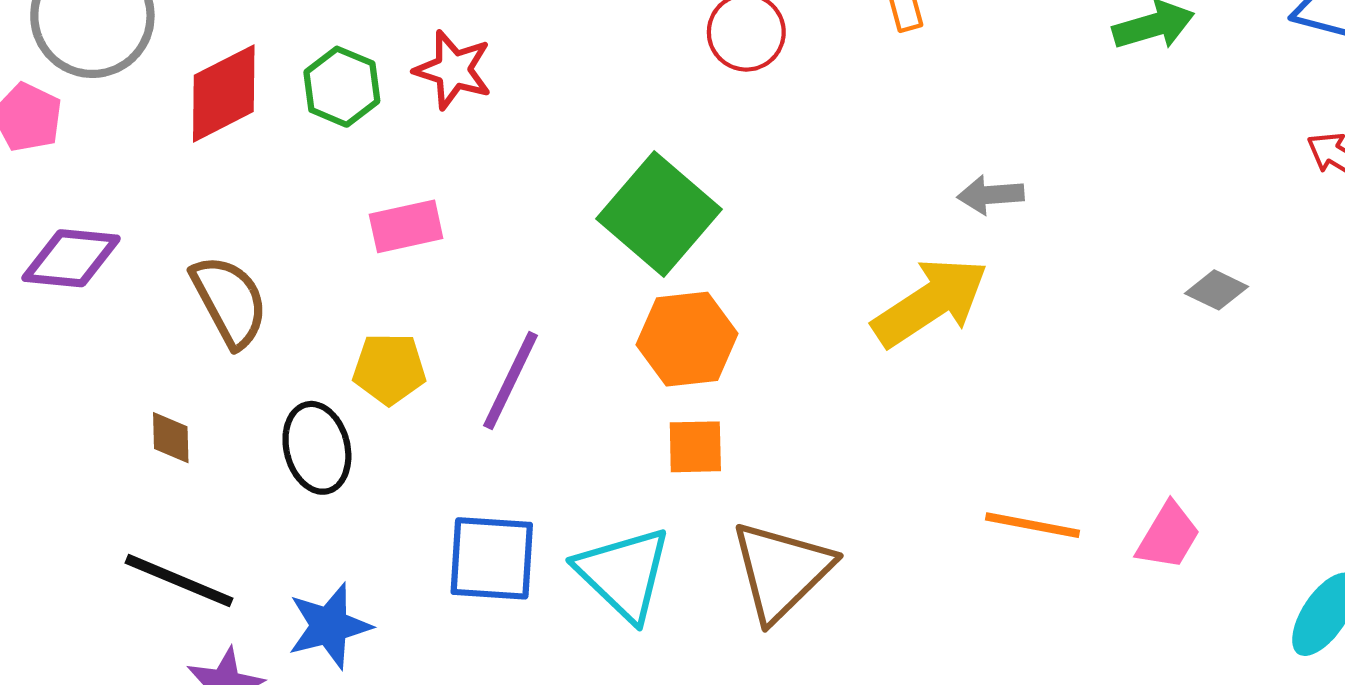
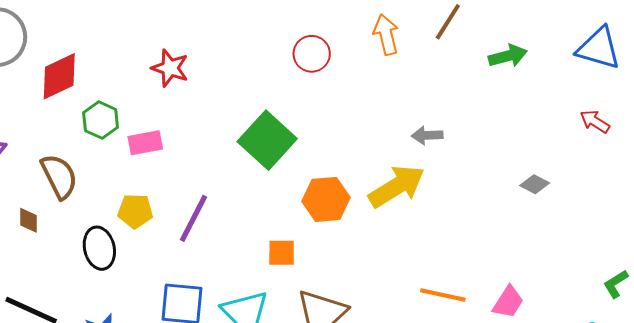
green hexagon: (342, 87) -> (101, 120), moved
orange hexagon: (687, 339) -> (326, 199), moved
brown diamond: (171, 438) -> (28, 220), moved

